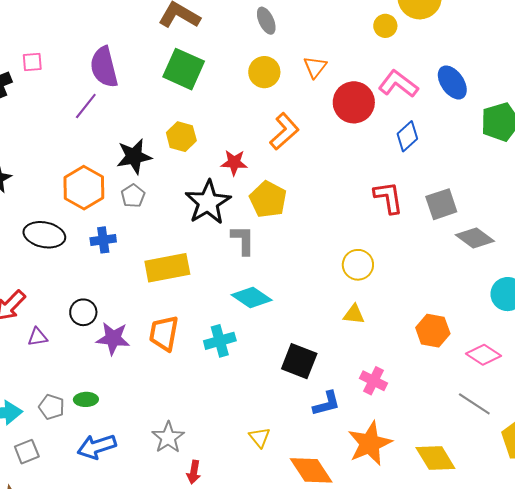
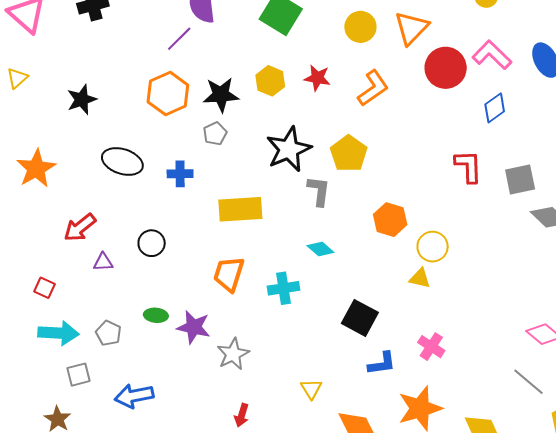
orange triangle: (315, 67) -> (411, 28), size x1.5
red star: (234, 163) -> (317, 78), moved
orange hexagon: (84, 188) -> (168, 94), moved
yellow circle: (358, 265) -> (433, 247), moved
cyan diamond: (252, 297) -> (320, 249), size x0.7
orange hexagon: (433, 331) -> (390, 220), moved
purple star: (113, 338) -> (194, 327), moved
green ellipse: (86, 399) -> (156, 315), moved
gray star: (168, 437) -> (233, 354), moved
blue arrow: (97, 447) -> (134, 396), moved

